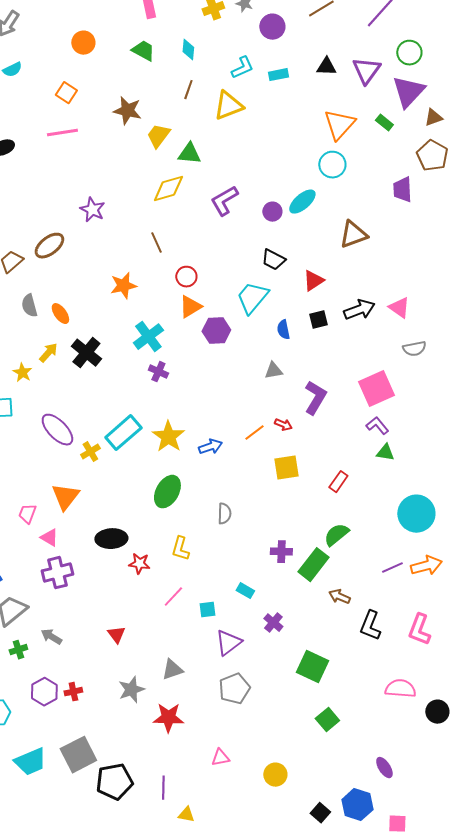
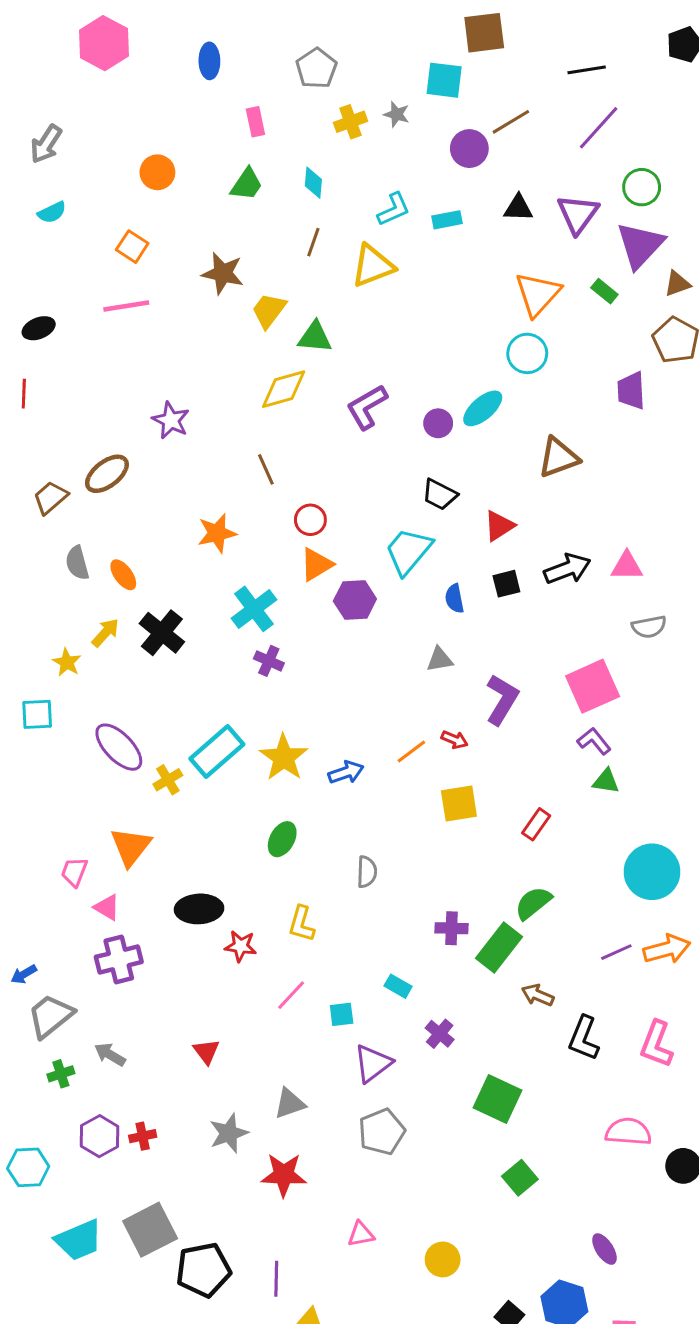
purple circle: (272, 27) -> (469, 149), moved
green trapezoid: (143, 51) -> (247, 184), turned 95
pink triangle: (399, 308) -> (627, 566), turned -35
green ellipse: (167, 492) -> (282, 839), size x0.7

